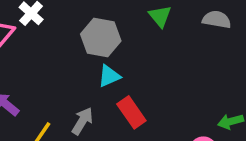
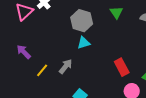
red rectangle: (131, 112) -> (122, 67), moved

